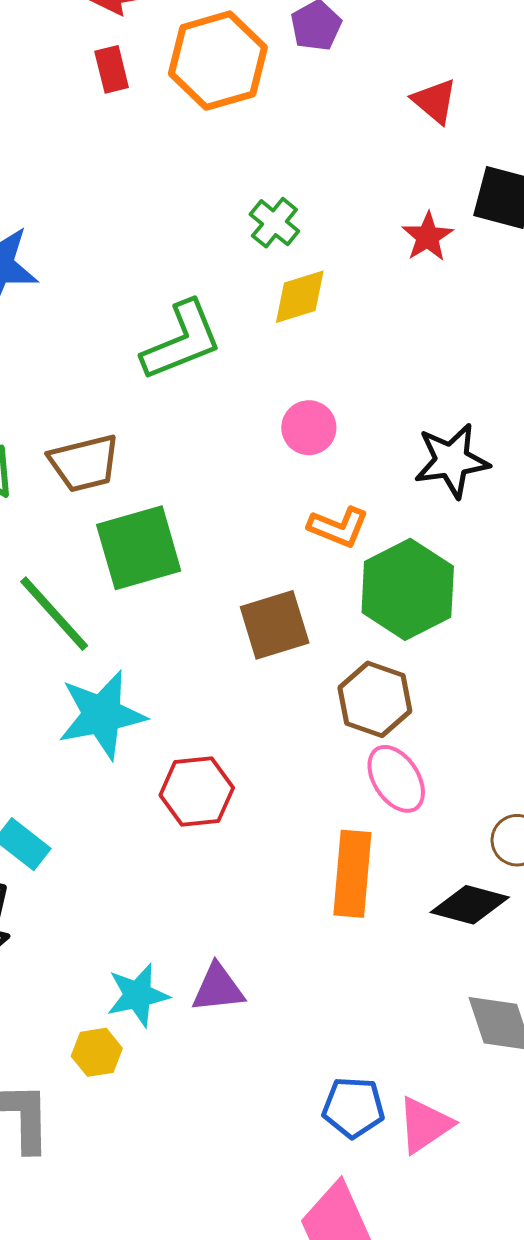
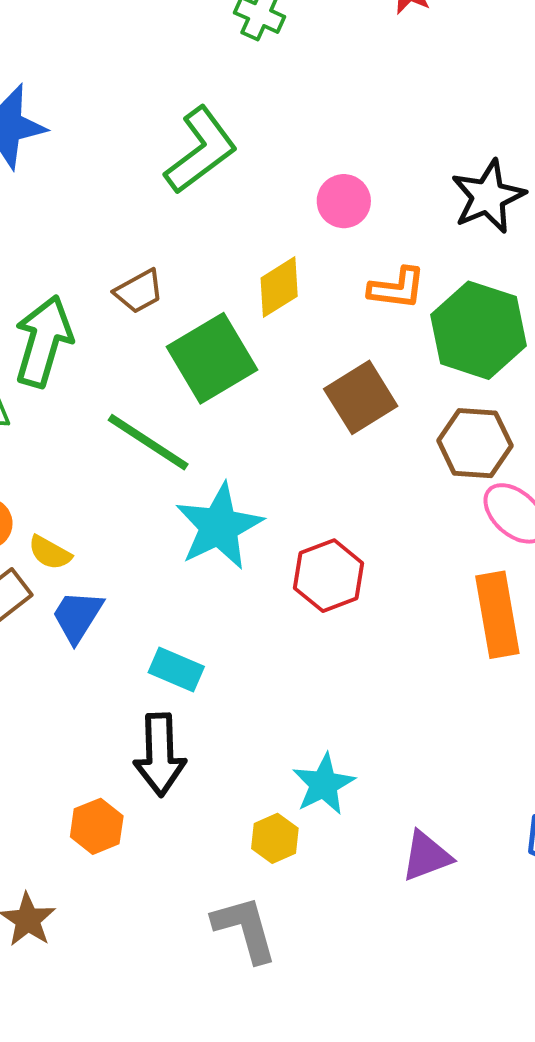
yellow diamond: (300, 297) -> (279, 287), moved
brown trapezoid: (84, 463) -> (139, 291), size x0.7
purple triangle: (218, 988) -> (426, 856), moved
yellow hexagon: (97, 1052) -> (275, 838), moved

